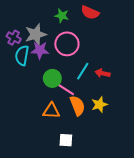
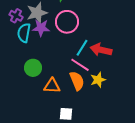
red arrow: (103, 73) -> (101, 50), size x1.5
green circle: (52, 78) -> (33, 68), moved
pink line: (65, 89) -> (80, 65), moved

